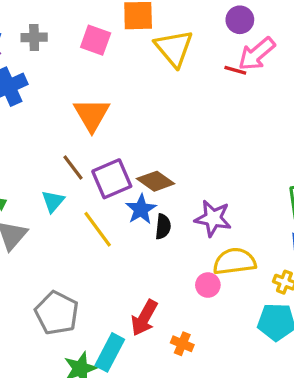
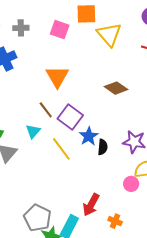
purple square: (112, 179) -> (70, 117), turned -30
brown diamond: (156, 181) -> (116, 88), moved
gray pentagon: (57, 313) -> (37, 218), moved

